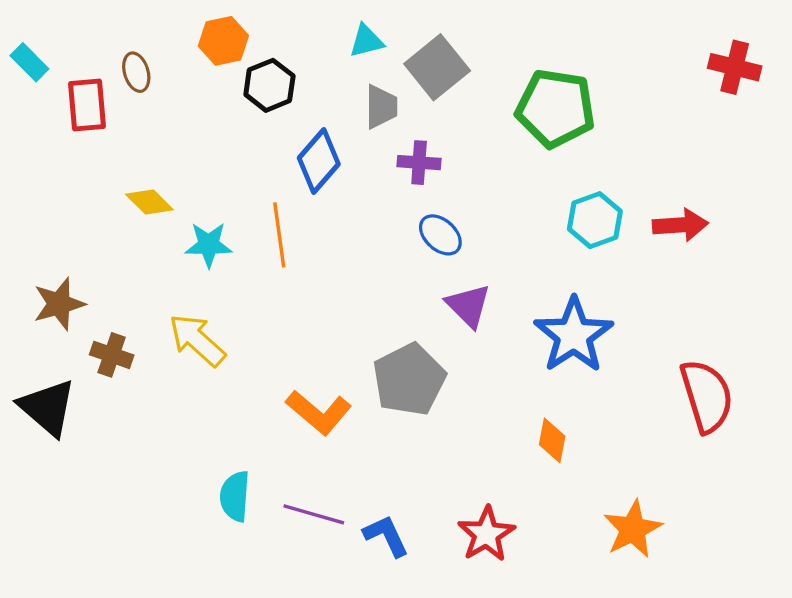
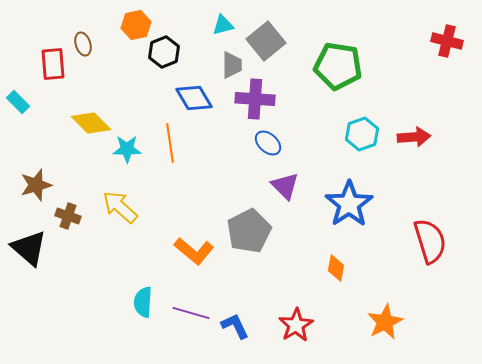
cyan rectangle: (29, 62) -> (18, 102), moved
blue diamond: (319, 161) -> (194, 98), turned -72
purple cross: (419, 163) -> (255, 99), size x1.5
yellow diamond: (149, 202) -> (91, 123), size x1.4

